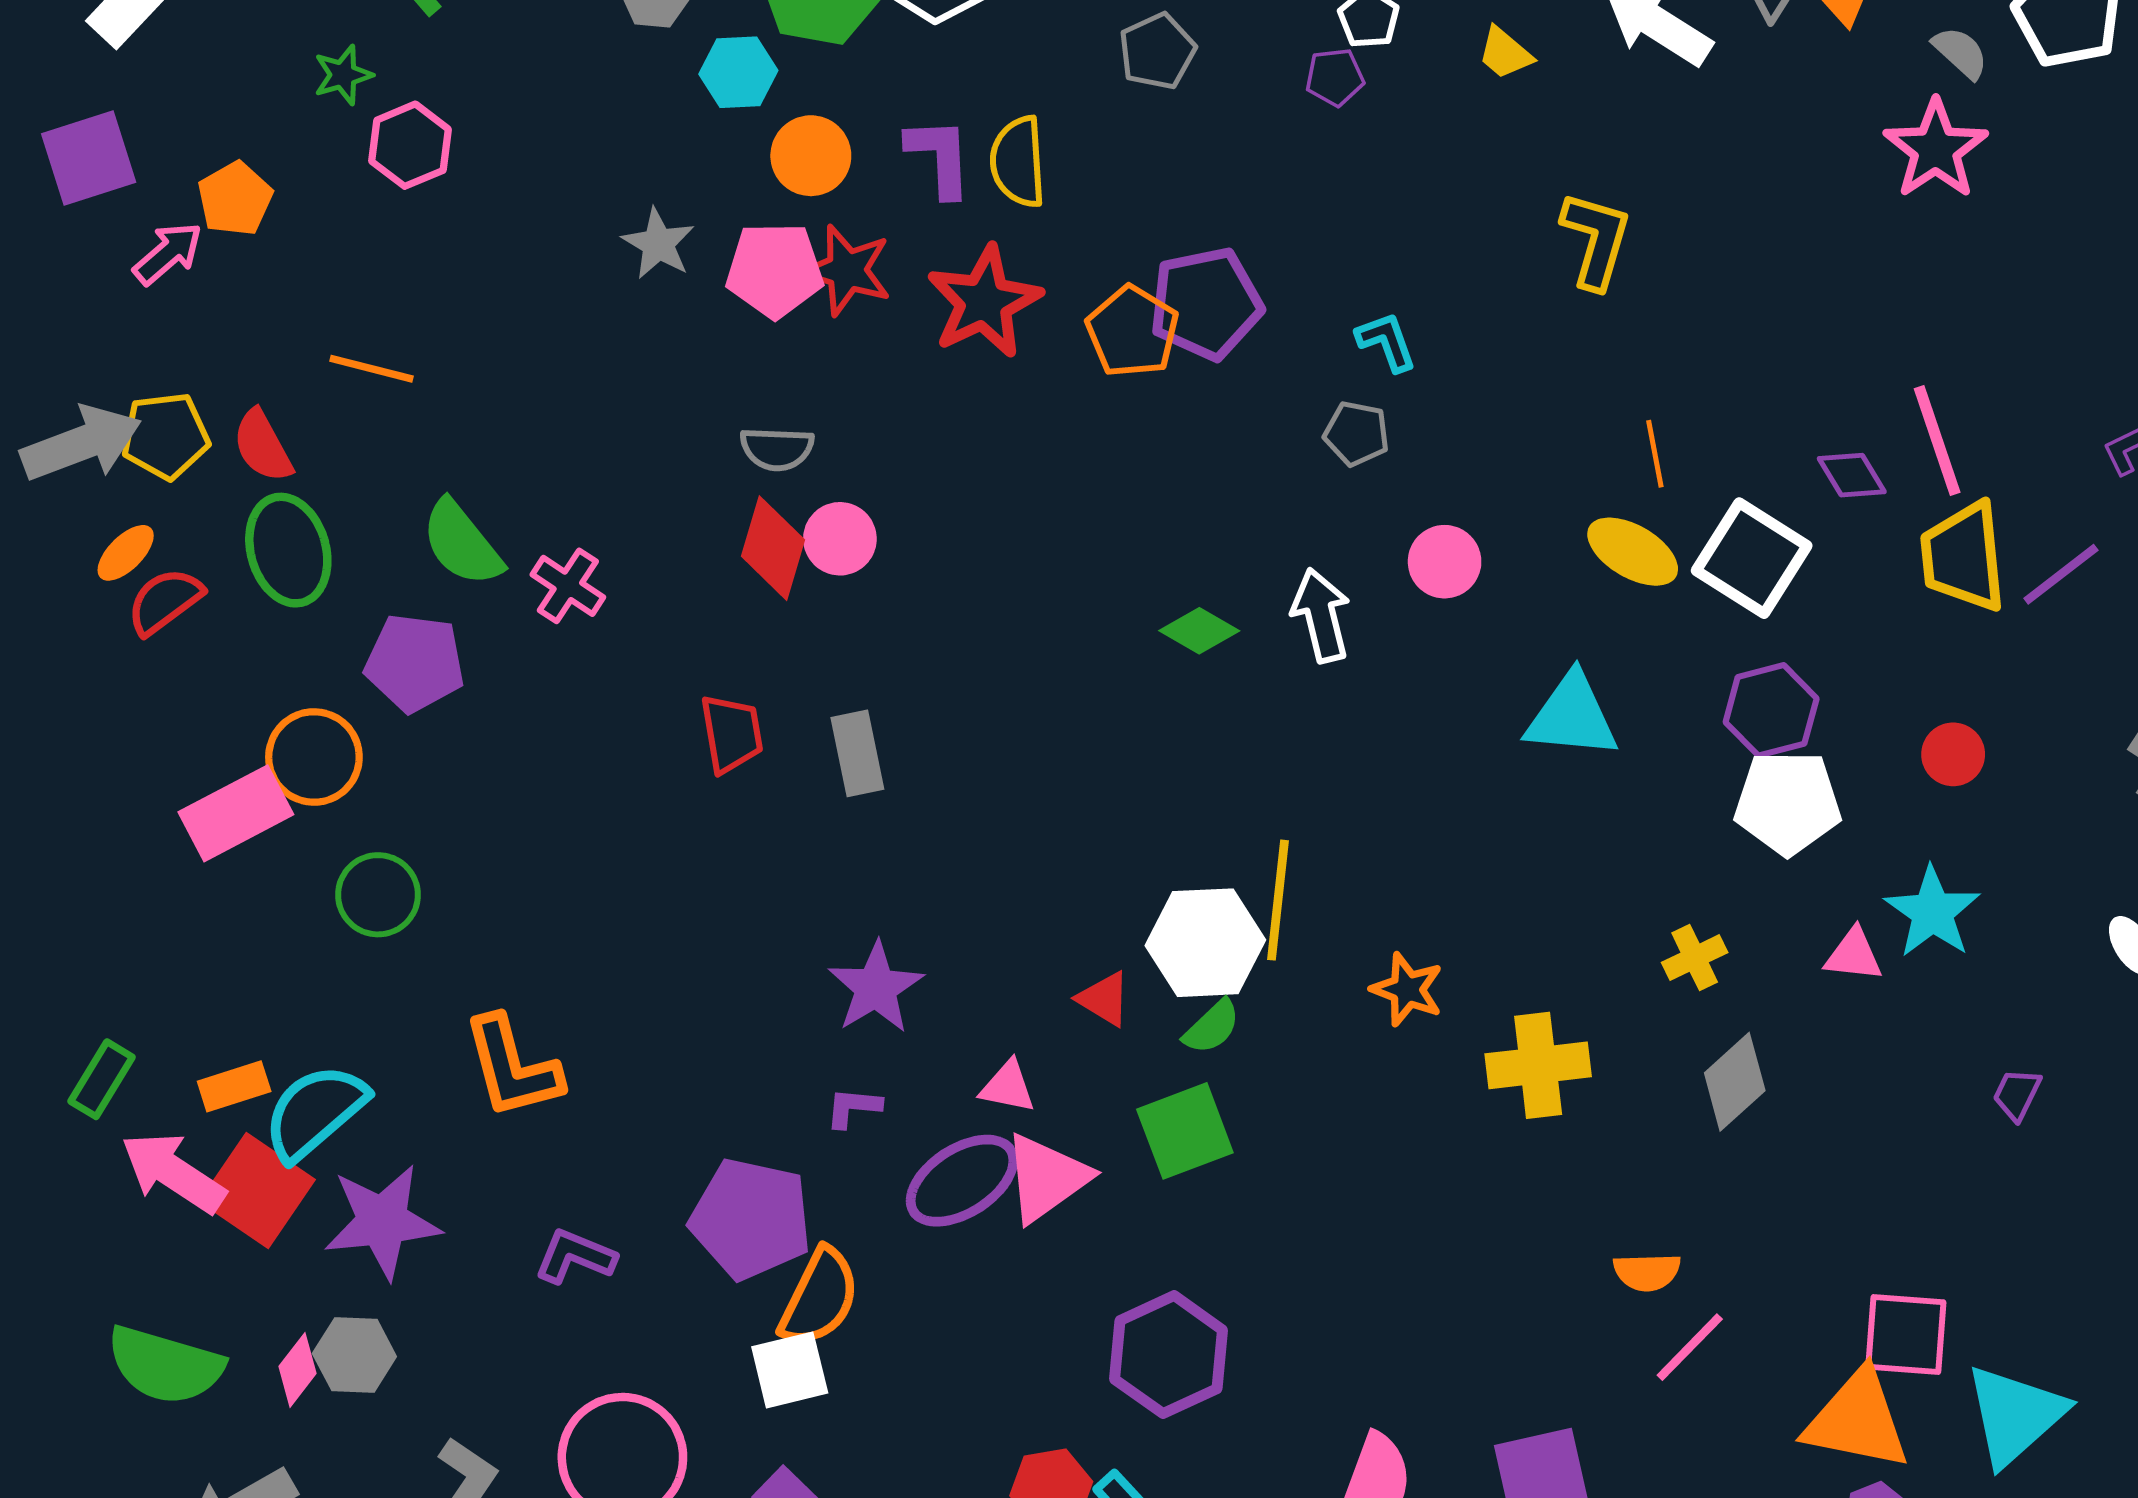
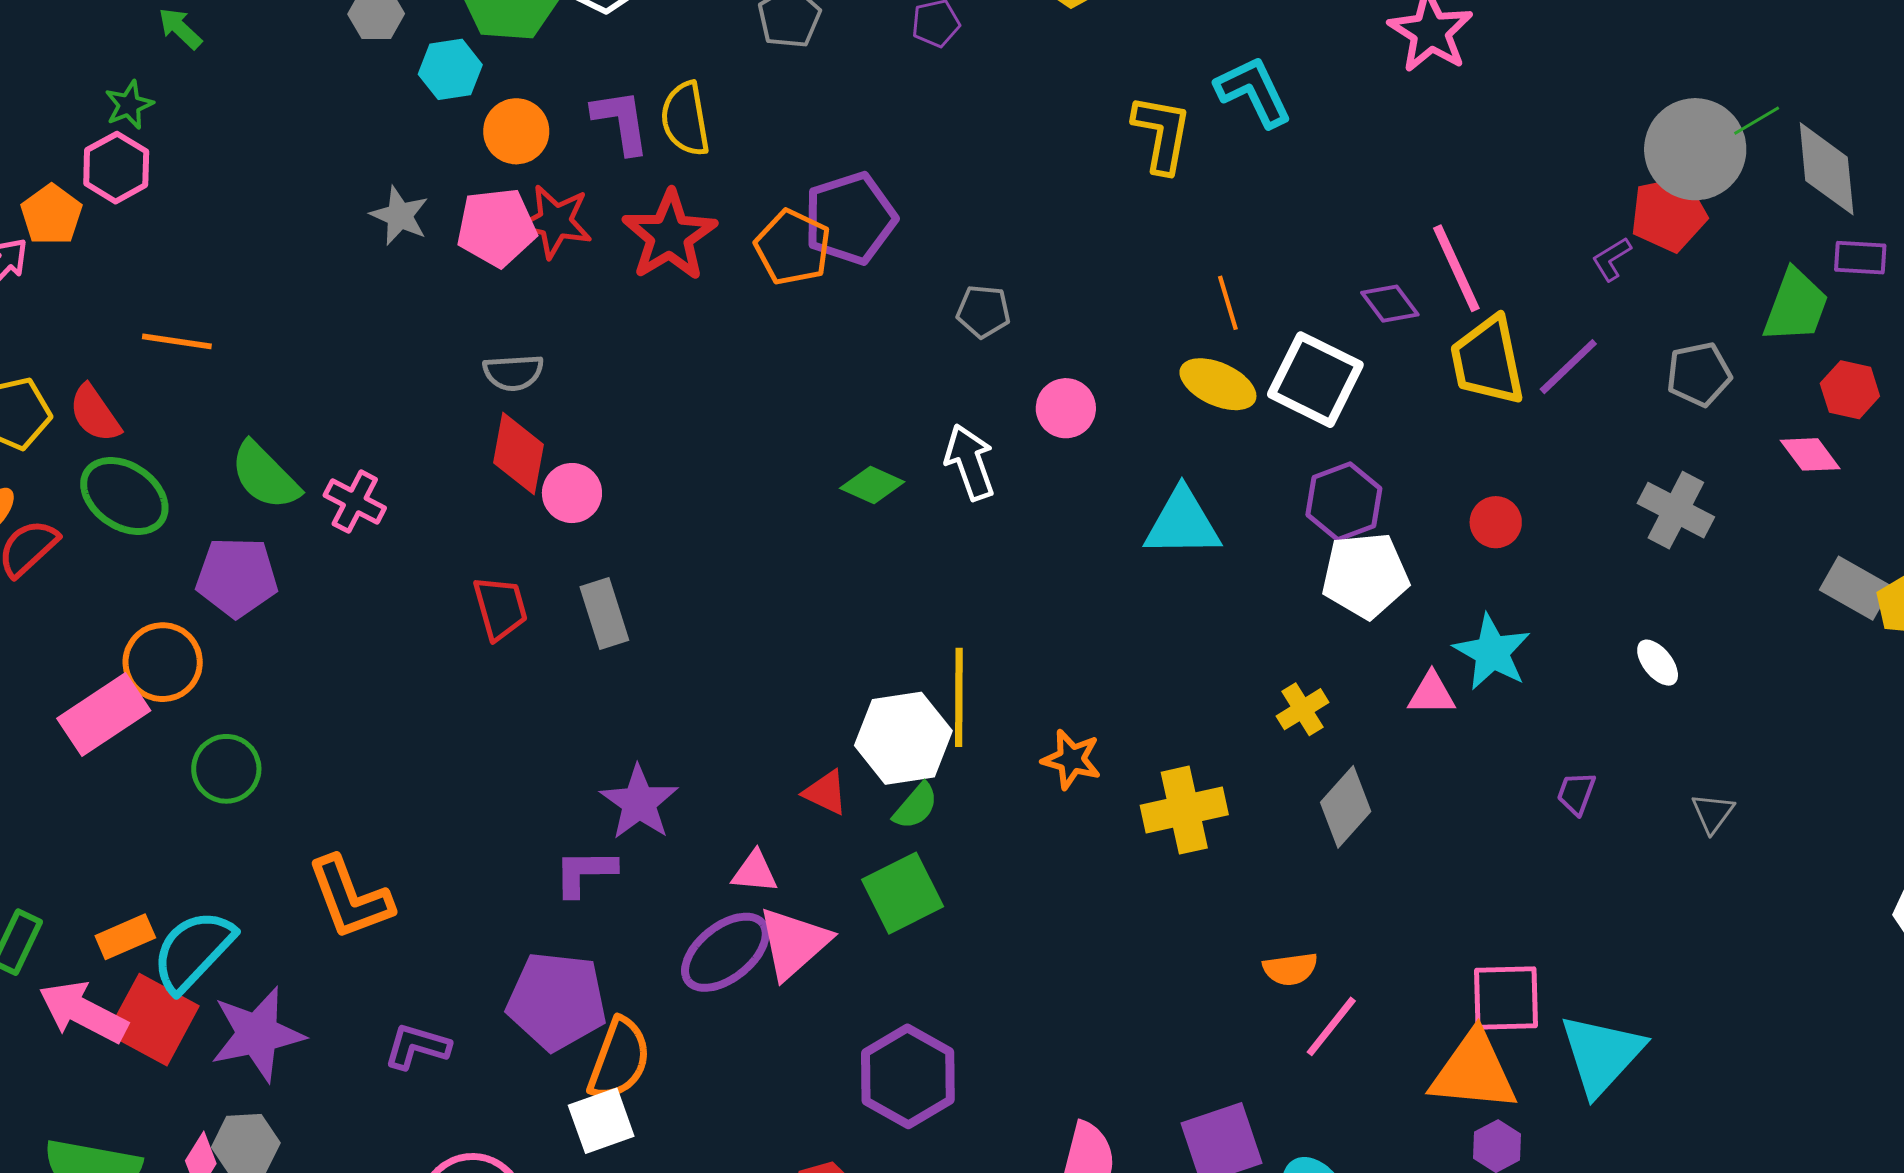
pink hexagon: (410, 145) -> (116, 168), moved
cyan L-shape: (1386, 342) -> (1254, 92), moved, size x1.5
pink circle: (840, 539) -> (572, 493), moved
green ellipse: (288, 550) -> (124, 496), turned -34
purple L-shape: (853, 1107) -> (585, 872), moved, size x1.4

